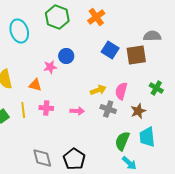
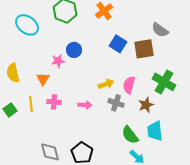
cyan ellipse: (19, 31) -> (27, 25), turned -35
gray semicircle: (152, 36) -> (160, 30), turned -144
orange triangle: (35, 85) -> (43, 79), turned 48
green cross: (156, 88) -> (164, 82), size x1.6
green semicircle: (122, 141) -> (130, 135), turned -60

